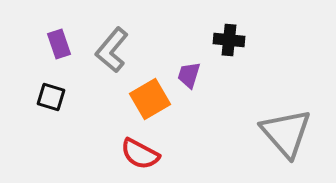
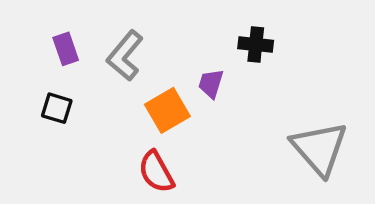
red semicircle: (140, 154) -> (156, 172), turned 33

